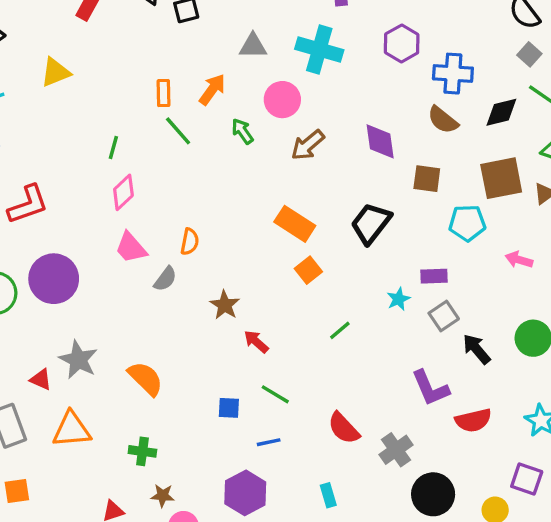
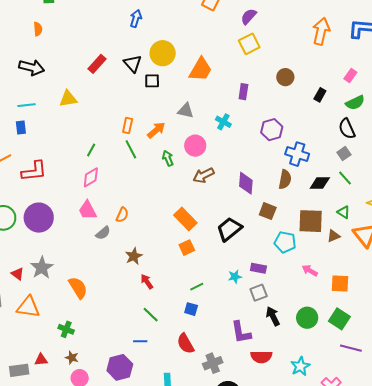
cyan cross: (319, 50) -> (223, 122), size x0.6
brown semicircle: (443, 120) -> (285, 179), turned -132
blue square: (229, 408) -> (191, 309), moved

